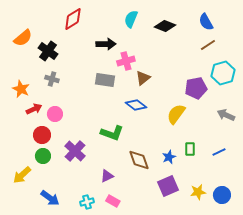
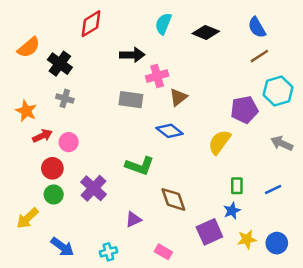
blue star: (169, 157) -> (232, 211), moved
pink rectangle: (113, 201) -> (163, 252), moved

